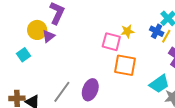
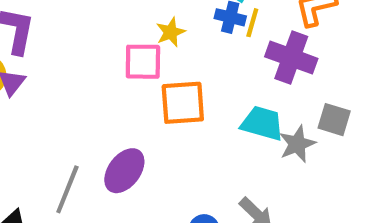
cyan trapezoid: (159, 84) -> (262, 123), turned -115
purple ellipse: (90, 90) -> (124, 171), turned 30

